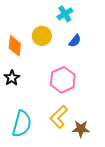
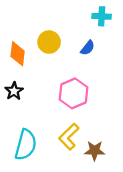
cyan cross: (65, 14) -> (102, 16), moved, turned 35

